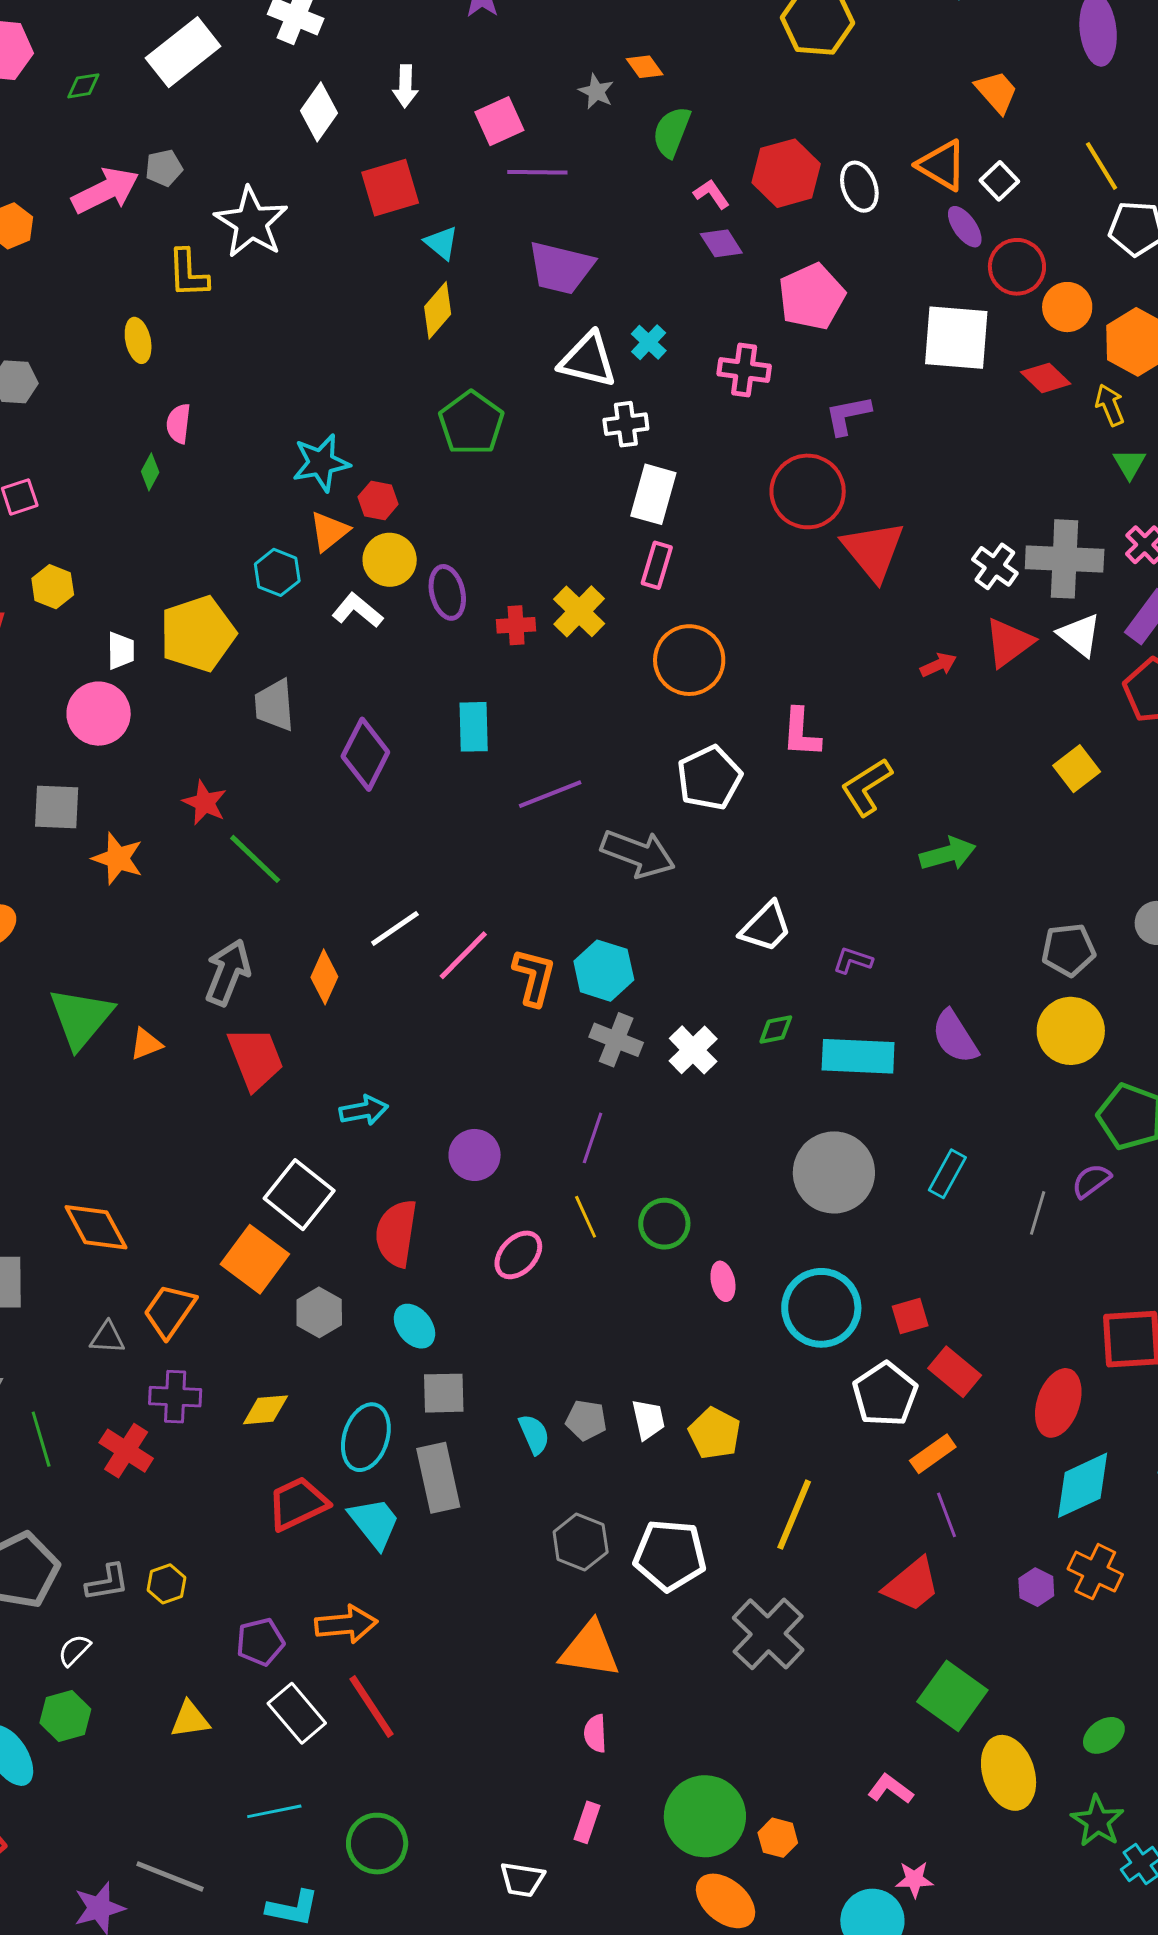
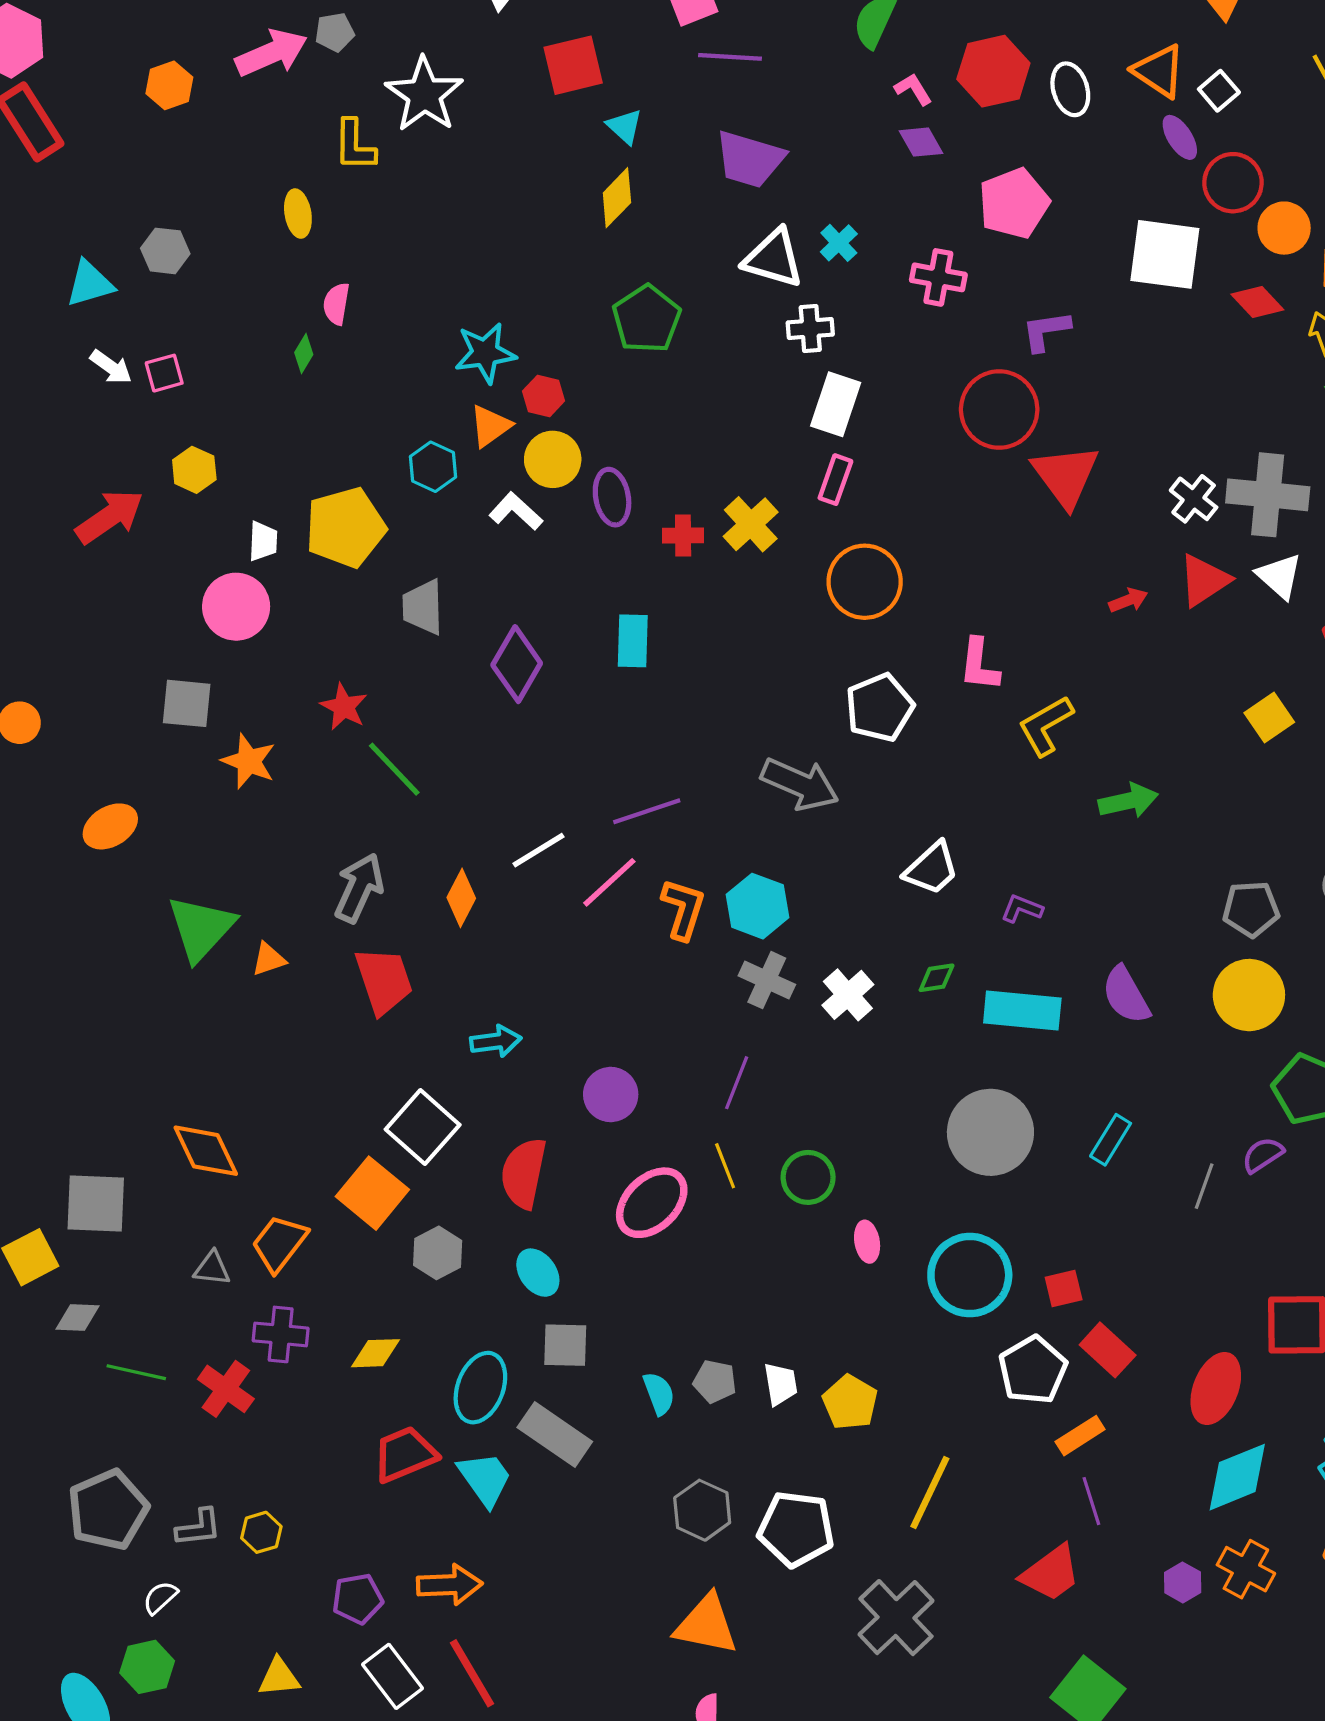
purple line: (550, 794) -> (647, 811), moved
pink ellipse: (518, 1255) -> (652, 1203), size x1.4
green line: (41, 1439) -> (136, 1372), turned -64
gray rectangle: (438, 1478) -> (555, 1434), turned -46

